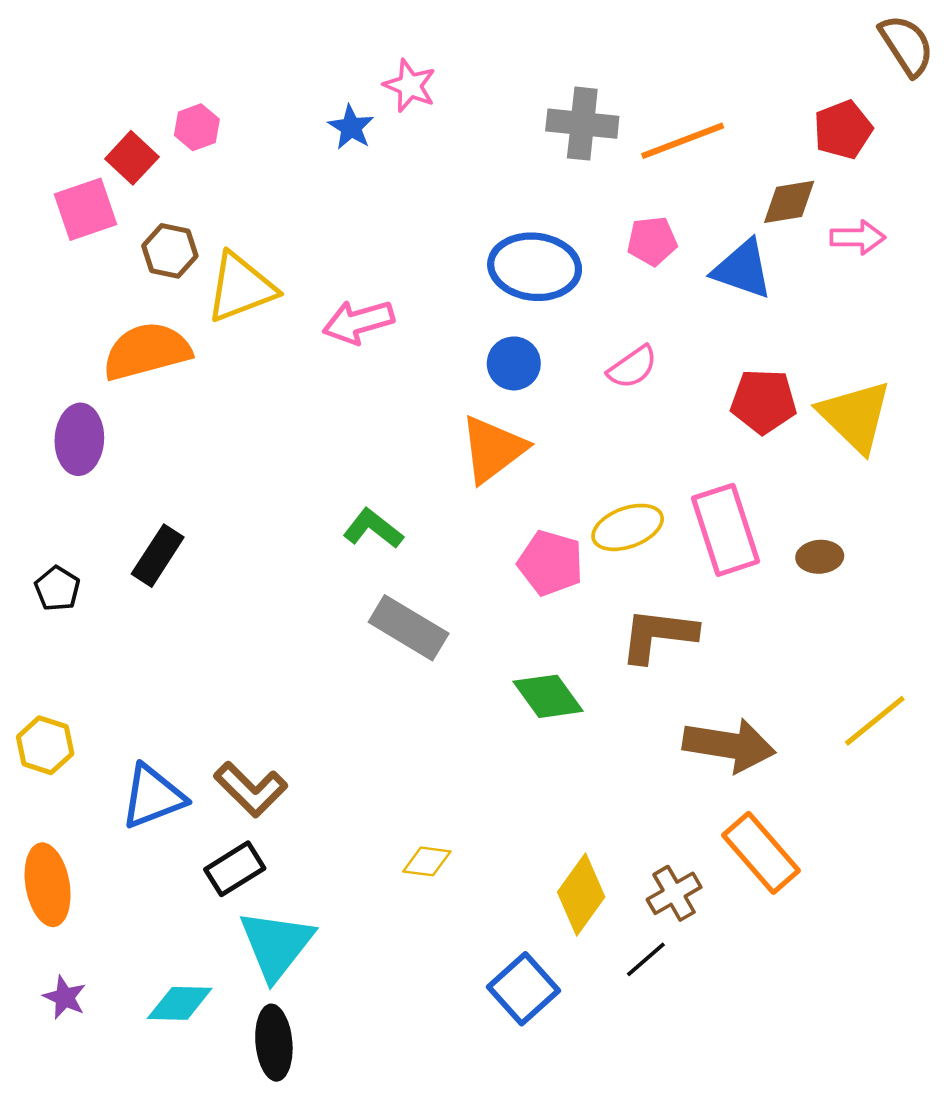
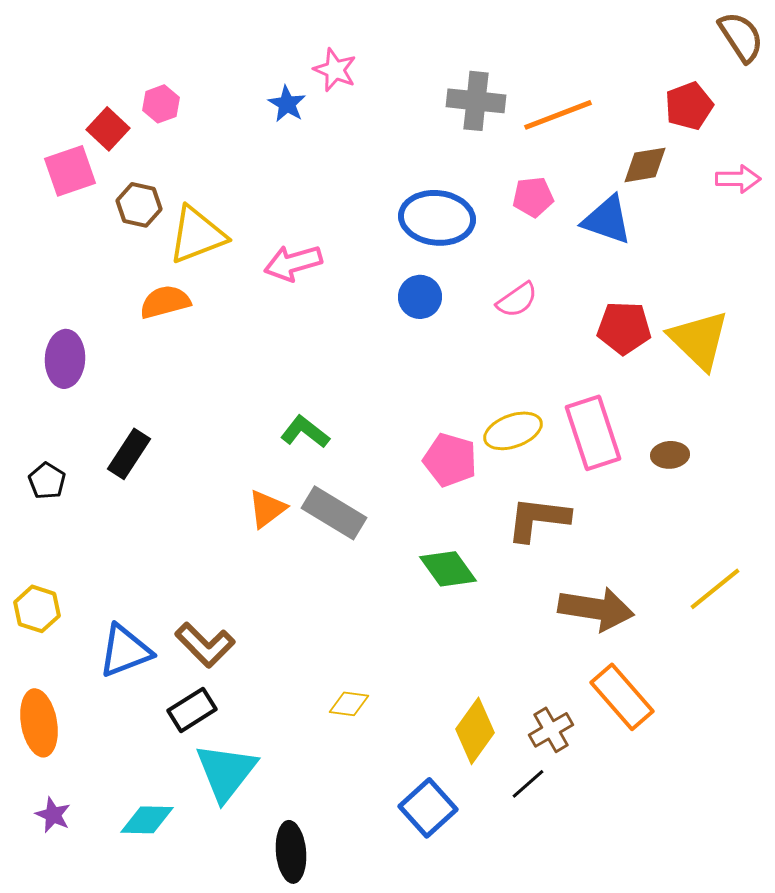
pink arrow: (858, 237) -> (738, 179), moved
orange semicircle: (147, 351) -> (165, 302), moved, size x0.7
orange triangle: (493, 449) -> (267, 509), moved, size x0.7
black ellipse: (274, 1043) -> (291, 852), moved

